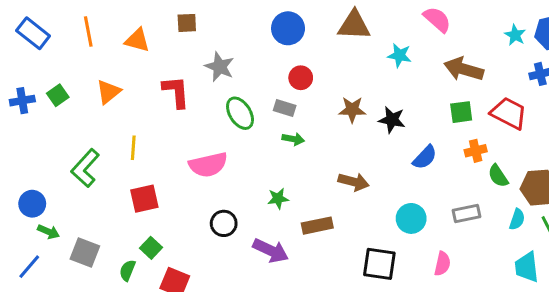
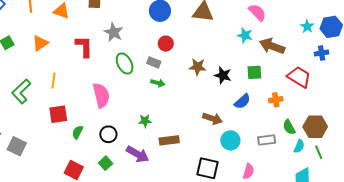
cyan star: (399, 55) -> (245, 35), moved
green square: (461, 112) -> (254, 72), moved
pink semicircle: (208, 165) -> (101, 95), turned -95
green semicircle: (498, 176) -> (289, 127), moved
brown arrow: (354, 182) -> (213, 119), moved
green square: (151, 248) -> (106, 163), moved
green semicircle: (127, 270) -> (78, 132), moved

